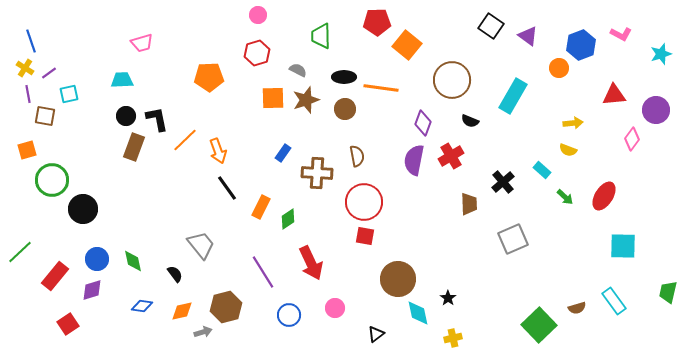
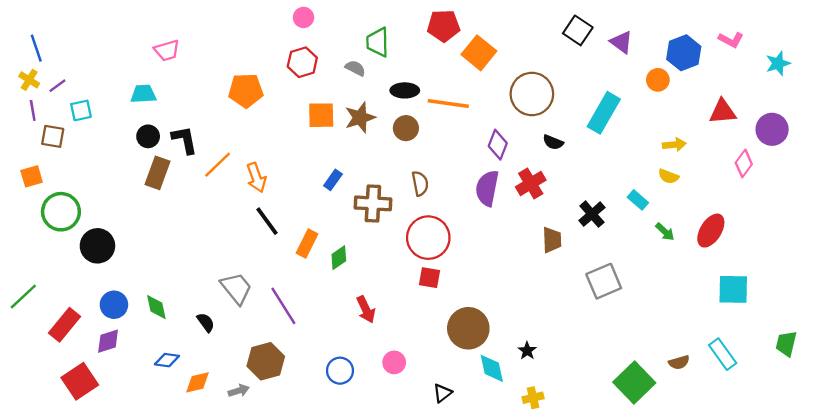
gray semicircle: (298, 70) -> (355, 68), moved
red arrow: (311, 263) -> (366, 309), size x0.7
purple line: (263, 272) -> (283, 306), moved
orange diamond: (182, 311) -> (198, 382), moved
red square: (68, 324) -> (80, 381), size x1.4

